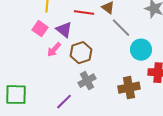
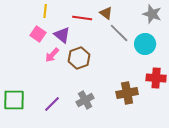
cyan circle: (141, 50) -> (145, 44), moved
gray cross: (87, 81) -> (85, 100), moved
purple line: (64, 102) -> (52, 104), moved

